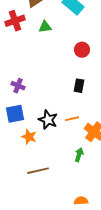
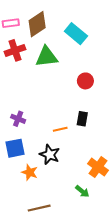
green triangle: (45, 27) -> (46, 57), size x1.6
orange line: (72, 119) -> (60, 129), moved
green arrow: (79, 155) -> (82, 191), turned 112

